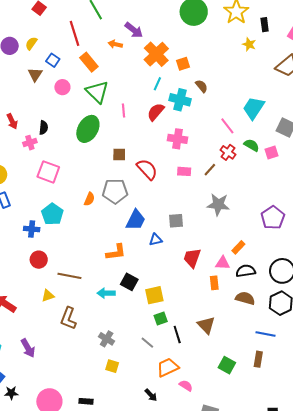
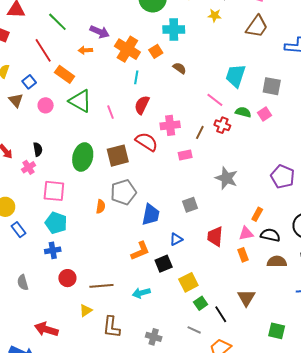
blue square: (53, 60) -> (29, 82), turned 32
cyan cross: (180, 100) -> (174, 30), moved
green ellipse: (88, 129) -> (83, 157), moved
brown square: (119, 154) -> (118, 156), size x1.6
red semicircle: (147, 169) -> (147, 142), moved
brown line: (210, 170) -> (200, 132), moved
gray star: (218, 204) -> (226, 178), turned 30
cyan pentagon: (52, 214) -> (56, 223), moved
blue triangle: (156, 240) -> (176, 239), moved
black semicircle: (246, 271) -> (270, 235), turned 36
black square: (129, 282) -> (164, 264), moved, turned -36
brown triangle: (206, 325) -> (246, 298), turned 30

